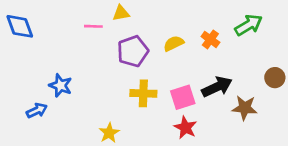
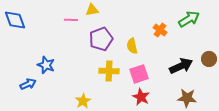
yellow semicircle: (174, 43) -> (132, 46), moved, turned -77
black arrow: (217, 87) -> (181, 66), moved
brown star: (245, 108) -> (187, 98), moved

